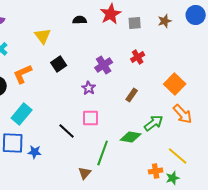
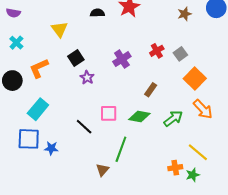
gray square: (135, 23) -> (180, 54), moved, turned -32
purple star: (89, 88) -> (87, 77), moved
green diamond: (131, 137) -> (139, 116), moved

